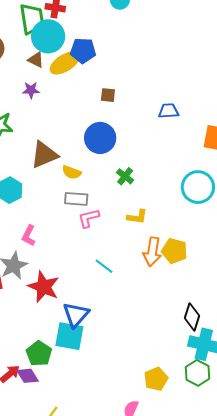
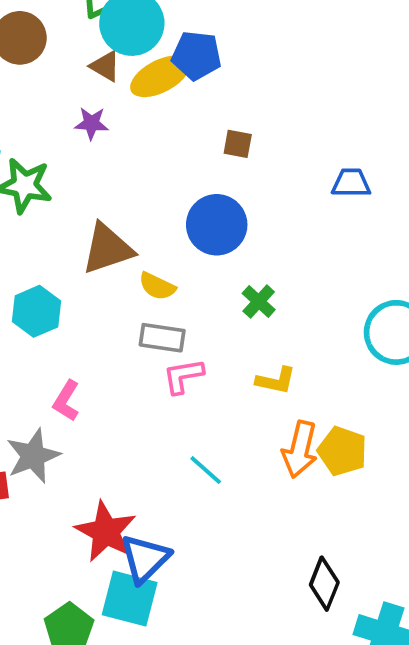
red star: (44, 287) -> (106, 532), moved
black diamond: (192, 317) -> (324, 584), moved

